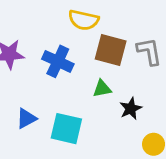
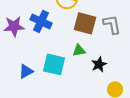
blue cross: (58, 61) -> (41, 21), moved
cyan square: (66, 129) -> (54, 64), moved

